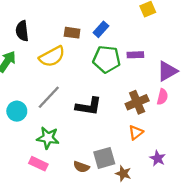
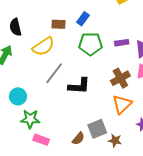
purple rectangle: (135, 55) -> (122, 43), moved
gray line: (49, 97) -> (54, 73), moved
orange triangle: (136, 132) -> (122, 104), size x1.5
green star: (48, 138) -> (30, 119), moved
brown semicircle: (81, 167) -> (78, 139), turned -64

